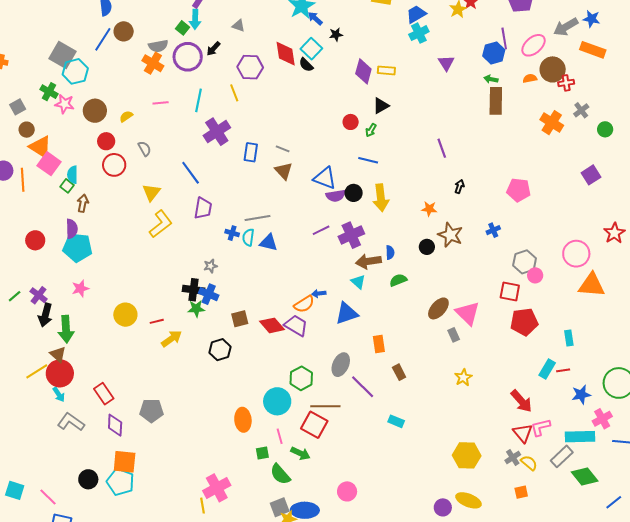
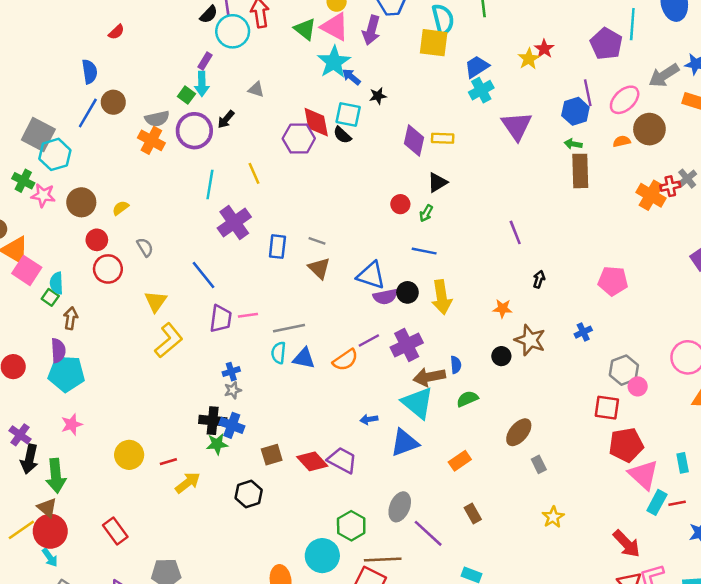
cyan square: (311, 49) -> (348, 115), turned -30
purple triangle: (446, 63) -> (517, 126), size x1.5
purple hexagon: (250, 67) -> (299, 139), moved
red cross: (566, 83) -> (670, 186), moved
pink line: (161, 103) -> (248, 315), moved
blue cross: (232, 233) -> (231, 372), moved, turned -32
cyan triangle: (358, 282) -> (418, 403), size x1.8
orange semicircle: (304, 304) -> (345, 360), moved
pink triangle: (468, 313) -> (643, 475), moved
orange rectangle: (379, 344) -> (460, 461), moved, turned 66
red rectangle: (104, 394) -> (115, 531), moved

